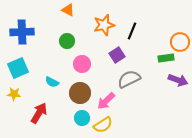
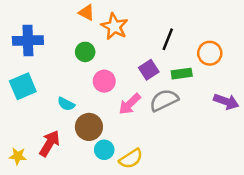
orange star: (104, 25) -> (114, 26), moved, turned -30
orange circle: (180, 42) -> (210, 53), moved
green rectangle: (166, 58) -> (182, 74), moved
brown circle: (80, 93) -> (89, 127), moved
yellow star: (14, 94) -> (18, 156), moved
pink arrow: (106, 101) -> (130, 104), moved

